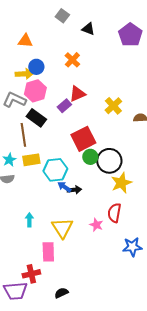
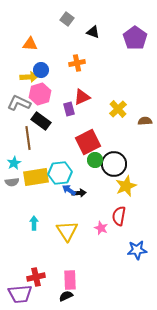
orange cross: (72, 60) -> (77, 63), turned 35
purple rectangle: (64, 106) -> (69, 109), turned -64
yellow rectangle: (31, 160) -> (36, 177), moved, size x1.4
pink rectangle: (48, 252) -> (70, 280), moved

